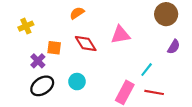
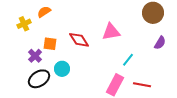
orange semicircle: (77, 13) -> (44, 12), moved
cyan line: (147, 70) -> (128, 60), moved
cyan circle: (77, 82) -> (62, 69), moved

